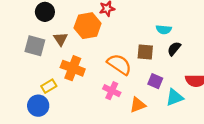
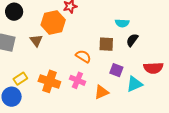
brown triangle: (61, 39) -> (36, 41), moved
orange semicircle: (119, 64) -> (83, 56), size x0.7
orange cross: (73, 68) -> (49, 81), moved

